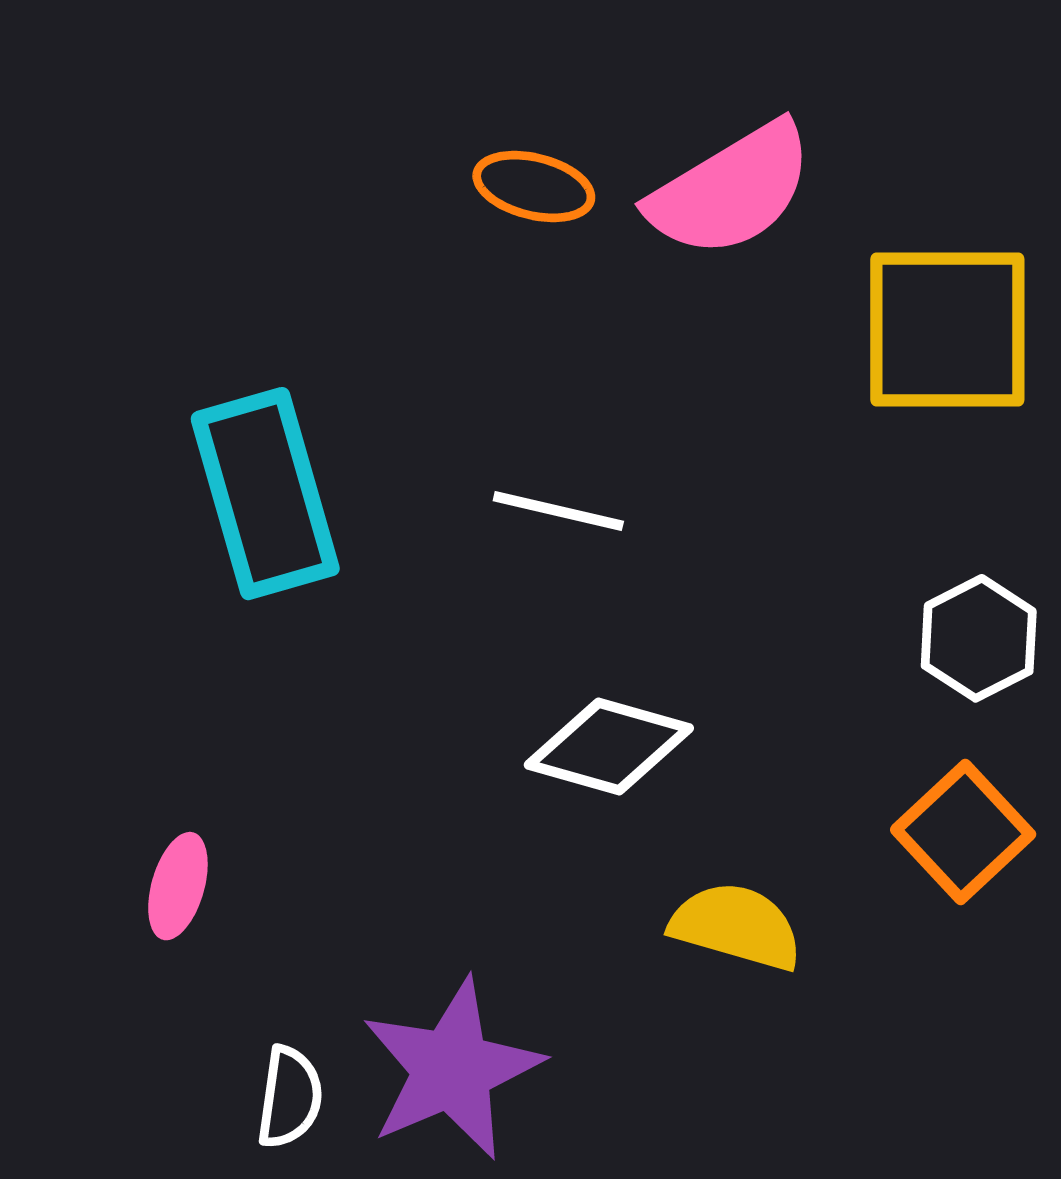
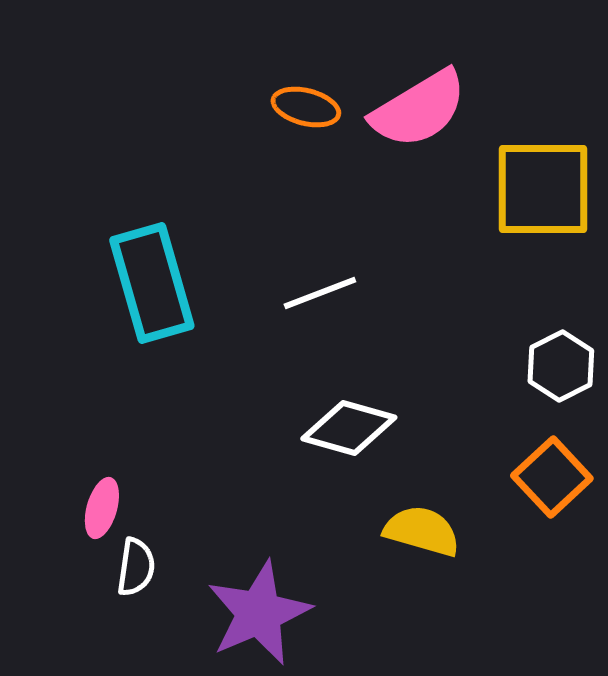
white line: (558, 511) -> (320, 293), turned -34
white semicircle: (290, 1097) -> (136, 567), moved

